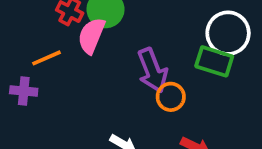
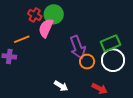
white circle: (228, 33) -> (113, 60), moved
green rectangle: (214, 61) -> (111, 43), turned -42

